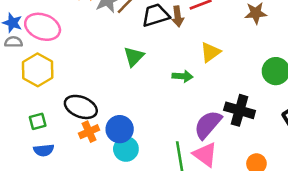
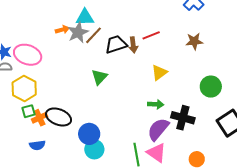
green arrow: (183, 76) -> (156, 104), moved
green square: (38, 121) -> (28, 111), moved
orange cross: (89, 132) -> (39, 118), moved
blue semicircle: (44, 150) -> (37, 145), moved

